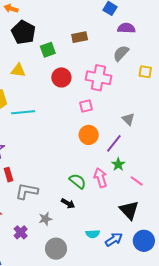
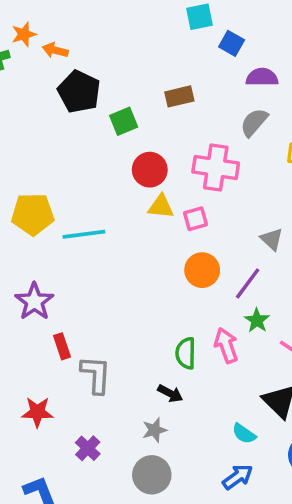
yellow triangle: (18, 70) -> (161, 206), moved
green semicircle: (78, 181) -> (186, 353), turned -126
gray L-shape: (27, 191) -> (96, 375), turned 85
gray star: (45, 219) -> (155, 430), moved
cyan semicircle: (93, 234) -> (244, 434), moved, turned 40
blue arrow: (114, 239) -> (238, 477), moved

